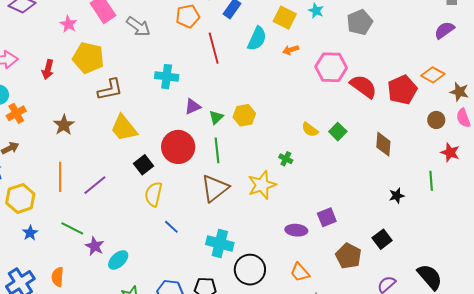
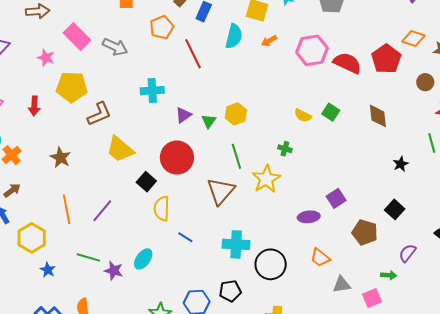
green line: (217, 150) -> (236, 156), moved
cyan ellipse: (118, 260) -> (143, 259), moved

